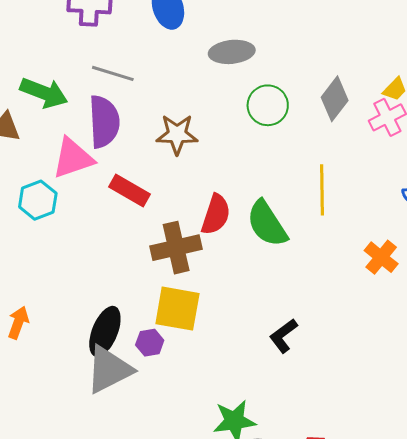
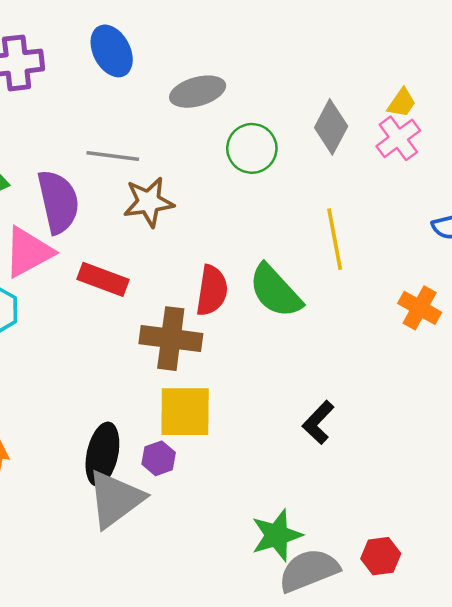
gray line: (113, 73) -> (113, 156), moved
brown cross: (176, 248) -> (171, 339), turned 30

